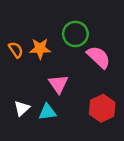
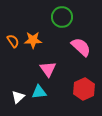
green circle: (75, 34) -> (62, 17), moved
white triangle: (22, 108) -> (18, 97), moved

